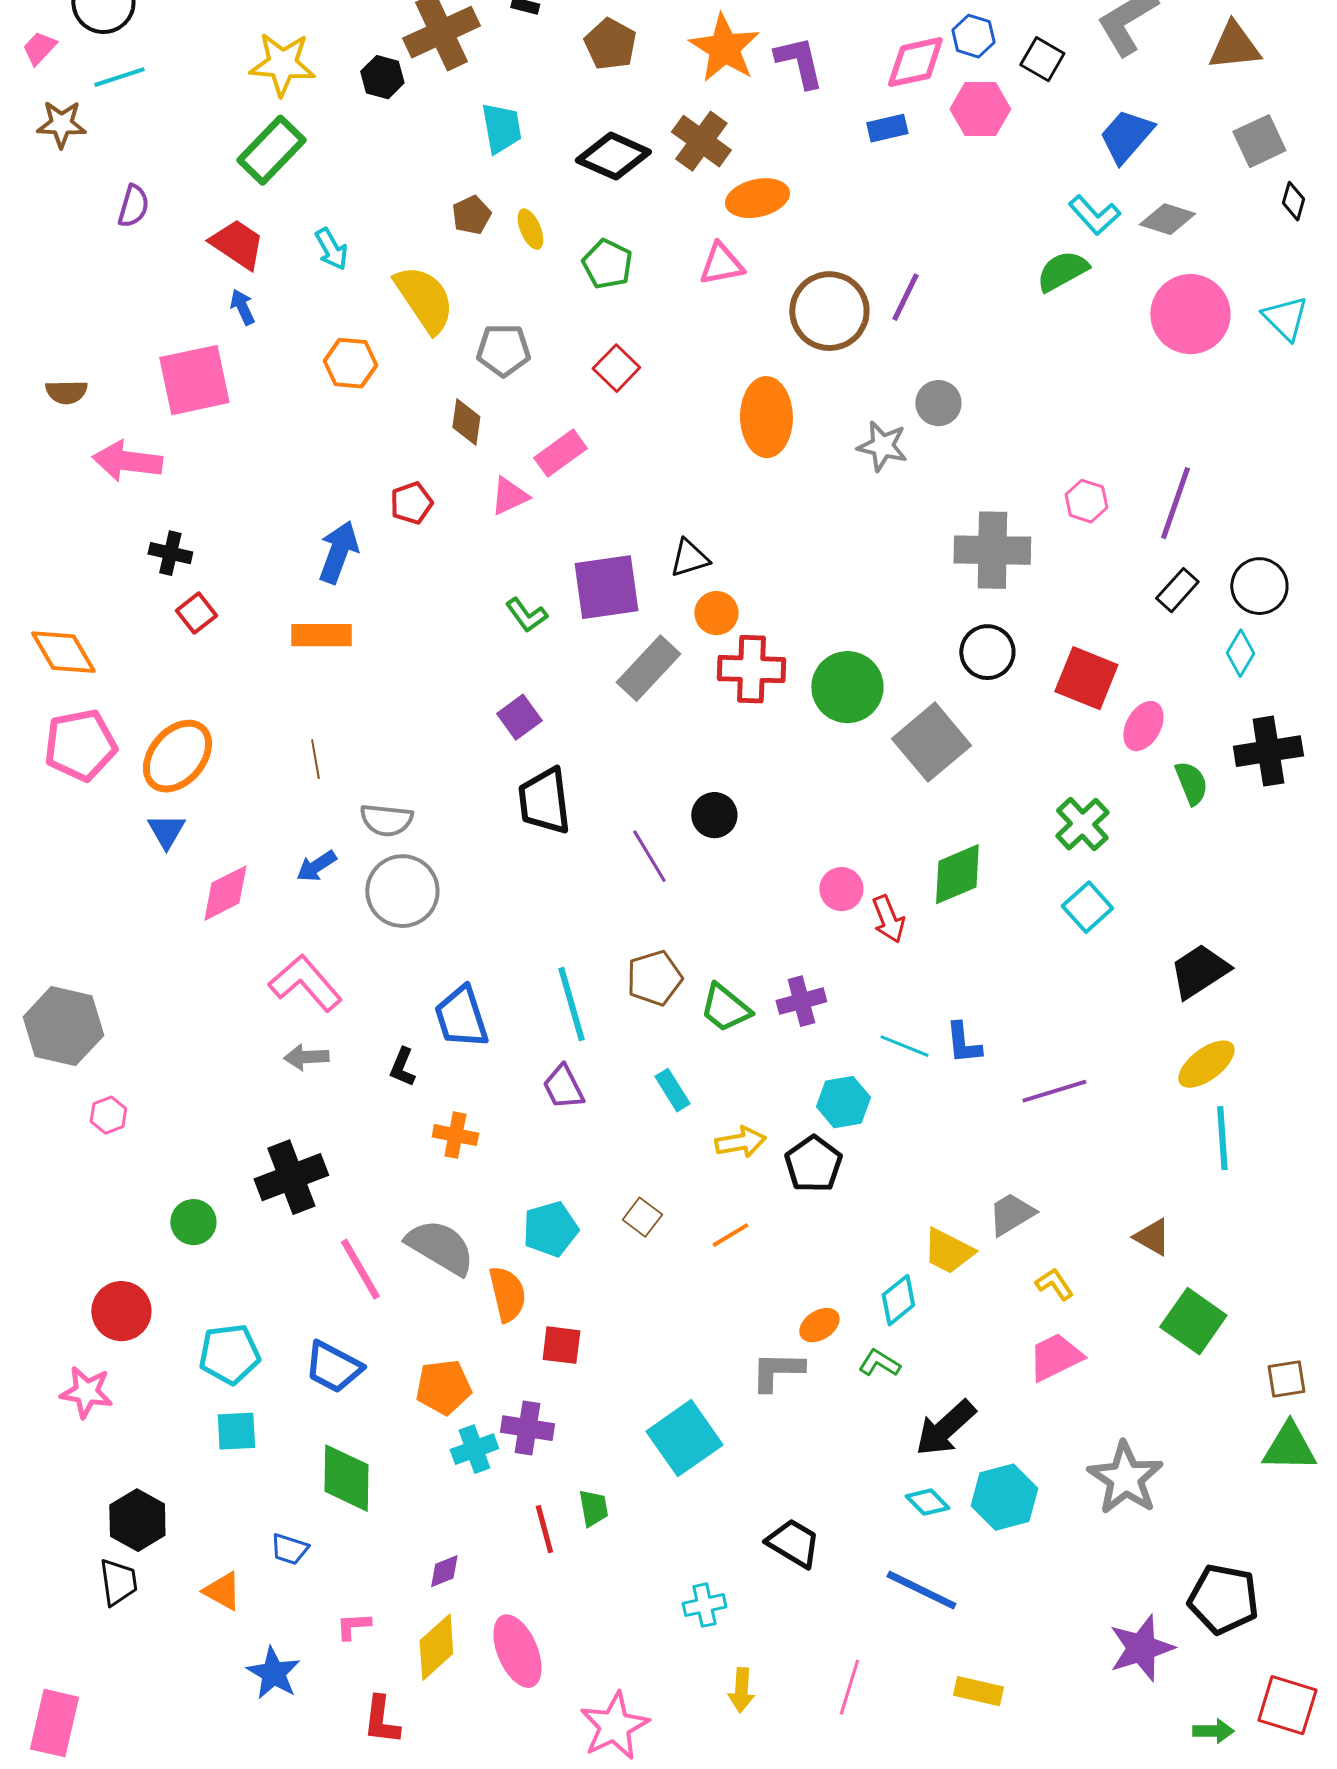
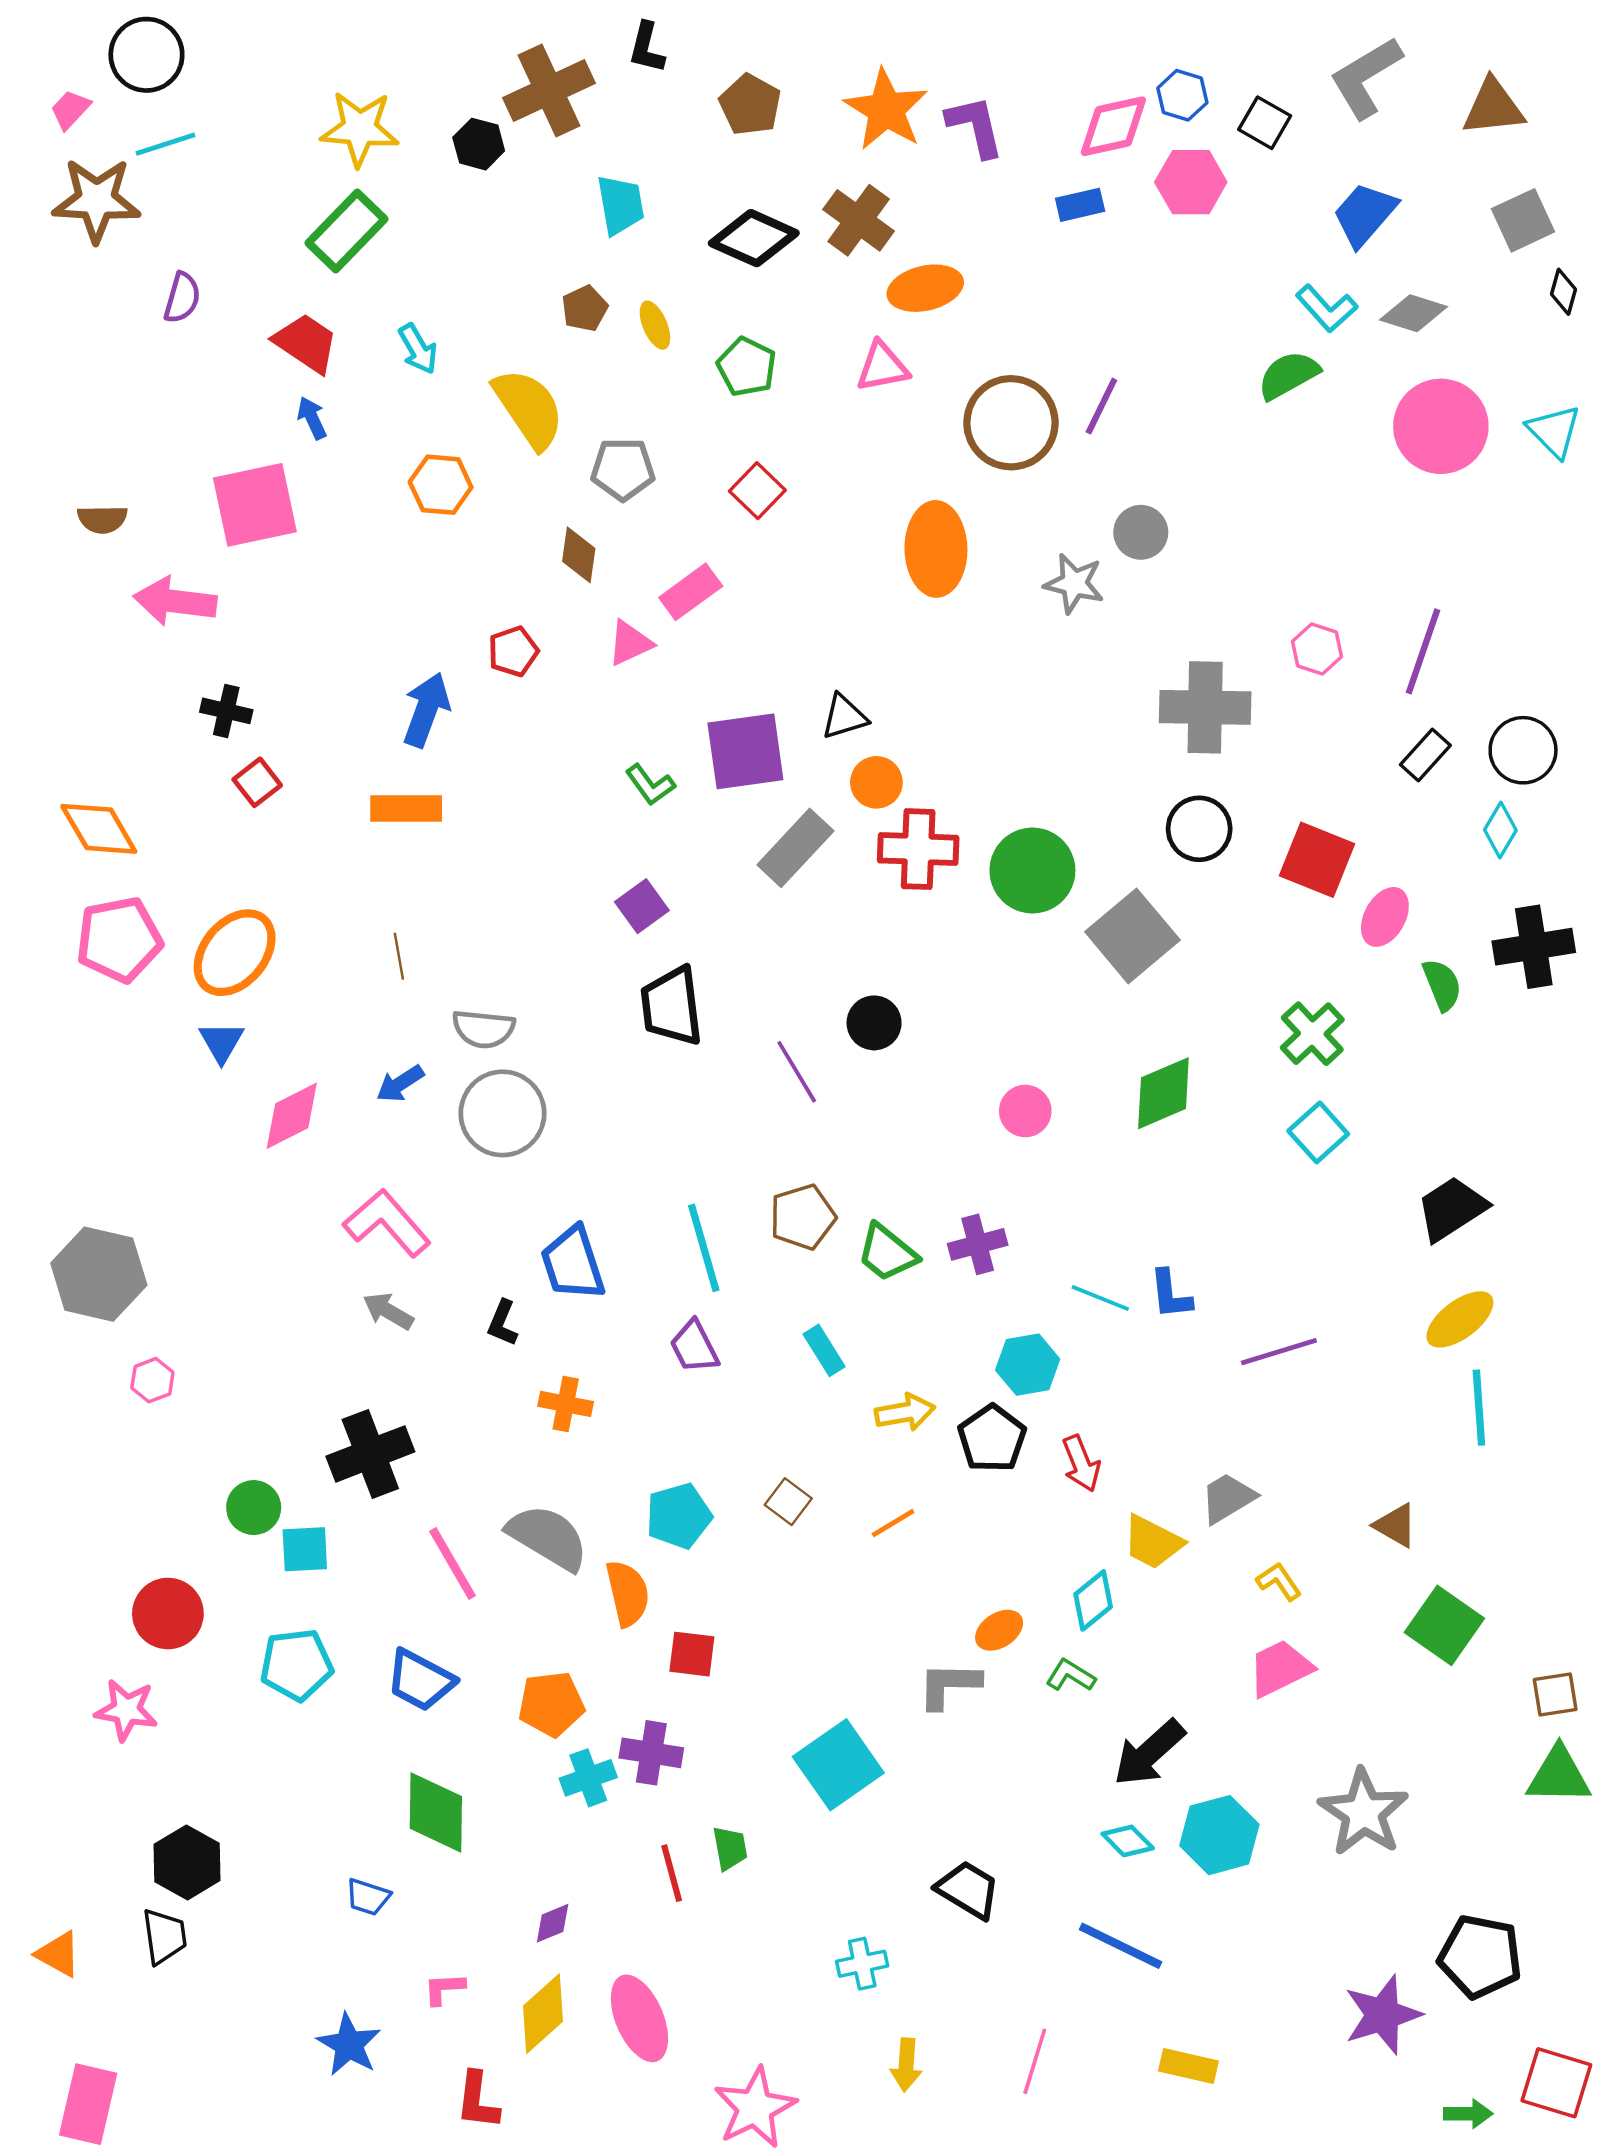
brown star: (61, 124) -> (96, 200), size x1.5
red arrow: (888, 919) -> (1081, 1463), moved
gray arrow: (306, 1057) -> (388, 1311), turned 33
cyan square: (236, 1431) -> (305, 1549), moved
orange triangle: (222, 1591) -> (58, 1954), moved

